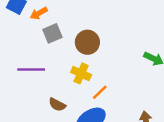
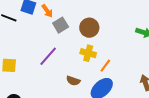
orange arrow: (39, 13) -> (47, 11), turned -88
purple line: (31, 70) -> (48, 56), turned -40

